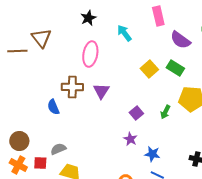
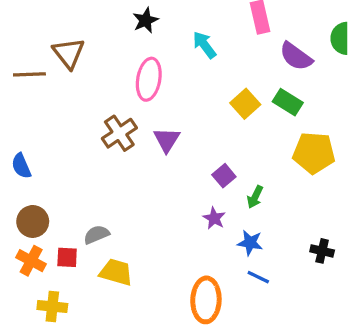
brown cross: (72, 87) -> (119, 133), turned -35
blue semicircle: (53, 107) -> (21, 166), moved
green arrow: (165, 112) -> (255, 197), moved

